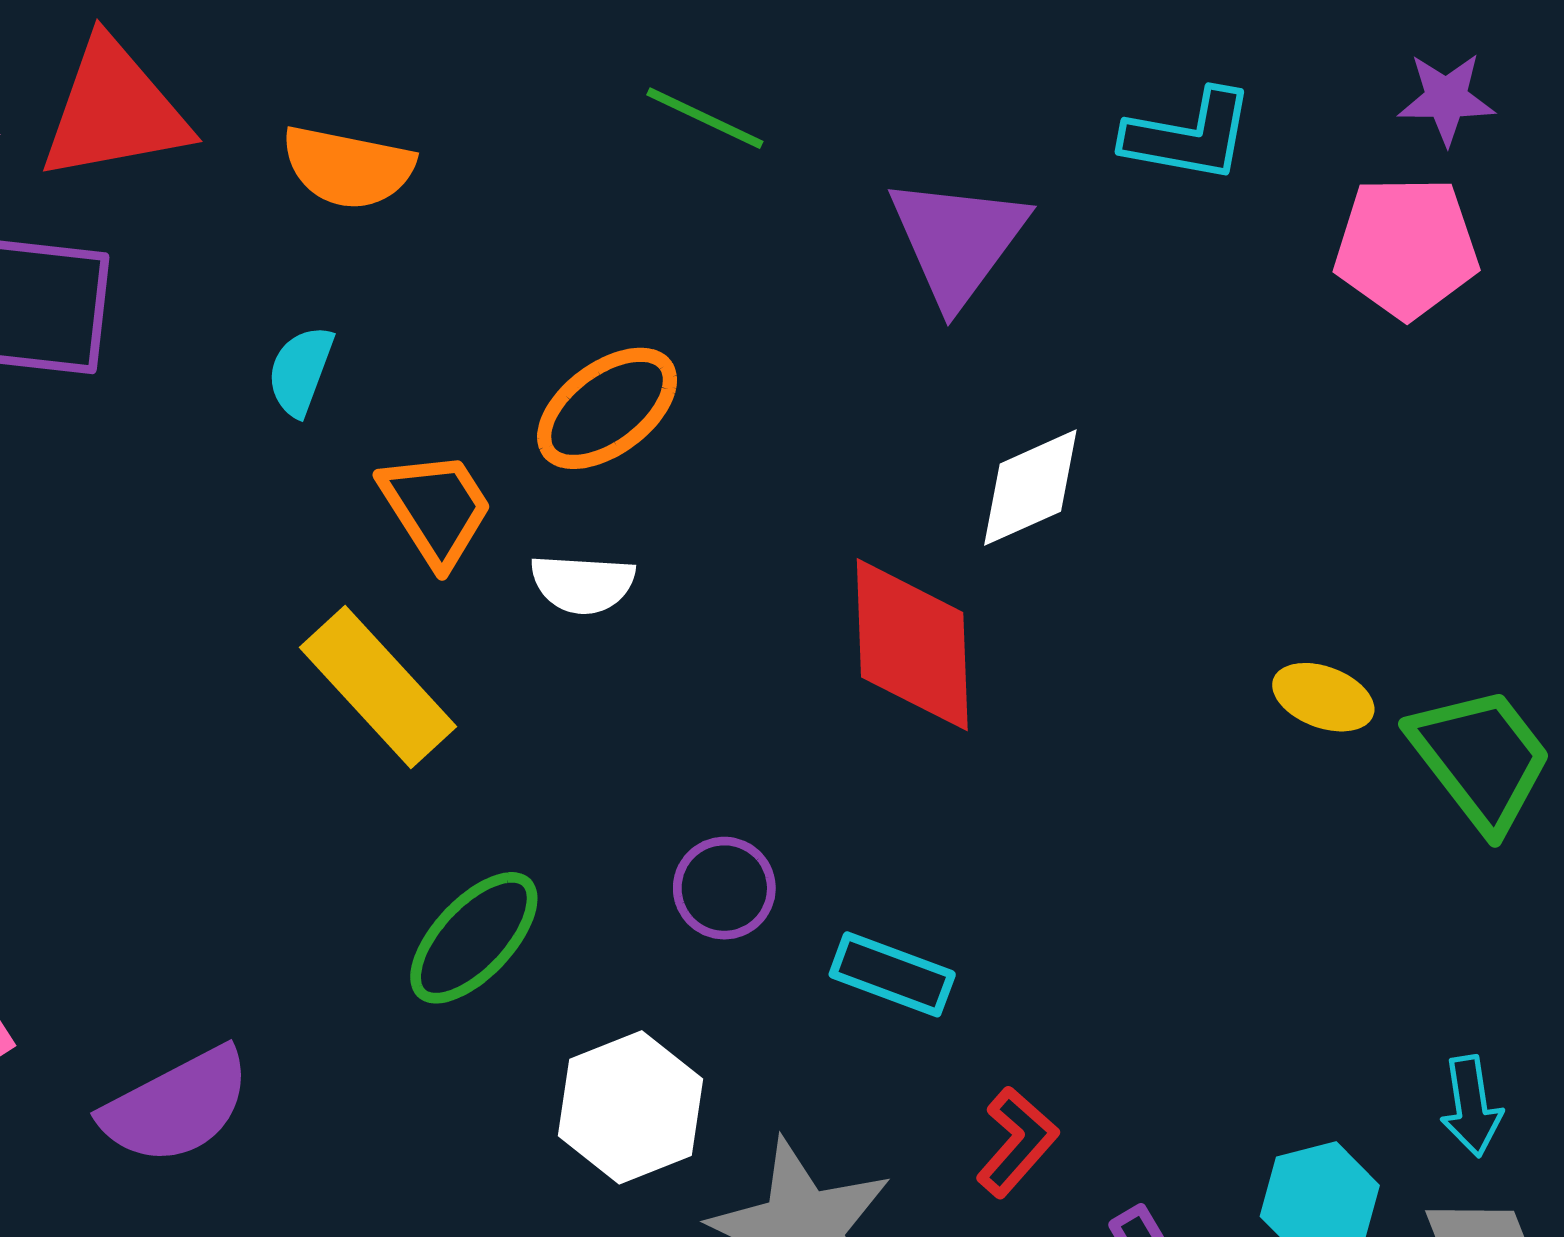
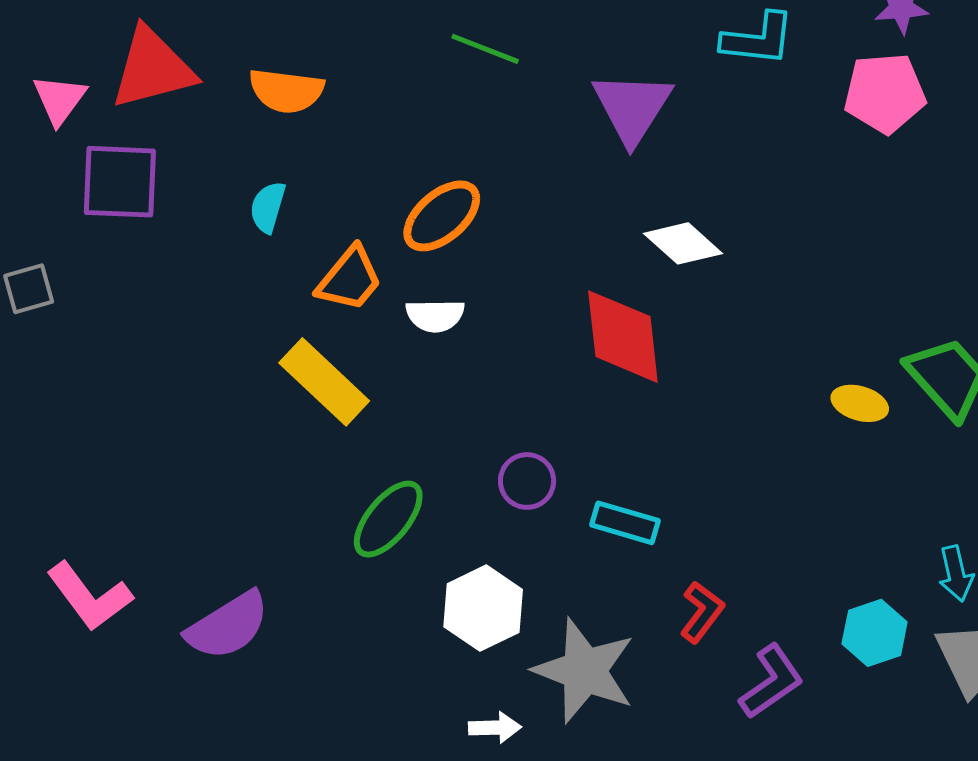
white diamond: (1030, 488) -> (683, 243), turned 70
orange trapezoid: (436, 508) -> (350, 279), turned 76
yellow ellipse: (1323, 697) -> (860, 403), moved

